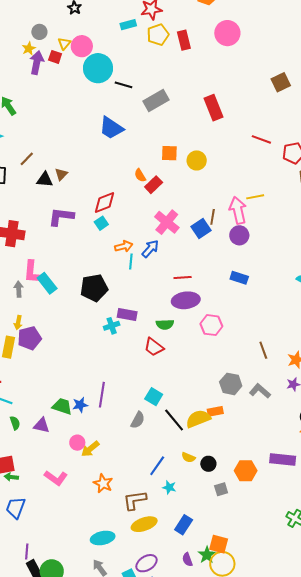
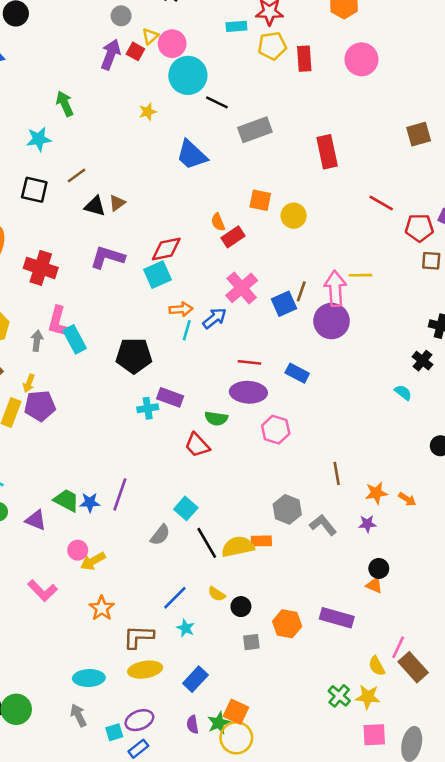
yellow star: (29, 49) -> (148, 112), moved
cyan square: (101, 223) -> (158, 275), size x1.5
purple circle: (239, 235) -> (332, 321), size x1.4
blue rectangle: (239, 278) -> (297, 373), moved

